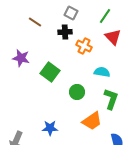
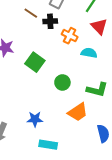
brown line: (35, 22) -> (31, 13), moved
cyan semicircle: (102, 72) -> (89, 53), moved
green L-shape: (111, 99) -> (97, 90), turned 85

